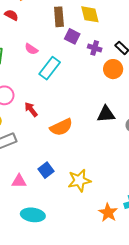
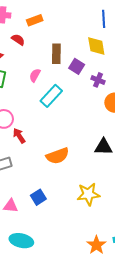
brown rectangle: (59, 17) -> (56, 54), moved
pink semicircle: (31, 49) -> (35, 75), turned 80
red arrow: (31, 109) -> (19, 136), moved
yellow star: (79, 181) -> (88, 194), moved

